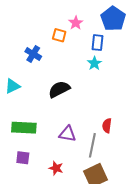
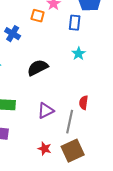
cyan star: (94, 63) -> (79, 54), moved
purple triangle: (67, 134) -> (46, 111), turned -36
red star: (56, 168) -> (45, 149), moved

